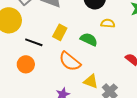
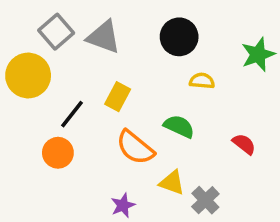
green semicircle: (89, 39) -> (179, 126), moved
black line: (34, 42) -> (72, 114), turned -72

